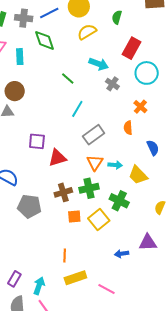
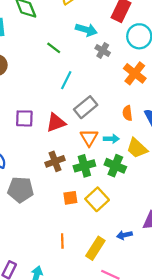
orange cross: (140, 107) -> (135, 73), size x1.5
orange semicircle: (128, 128) -> (127, 113), moved
red triangle: (57, 158) -> (56, 123), moved
brown cross: (63, 192) -> (55, 161), moved
green cross: (119, 201) -> (115, 166), moved
yellow rectangle: (75, 278) -> (95, 248), moved, turned -35

